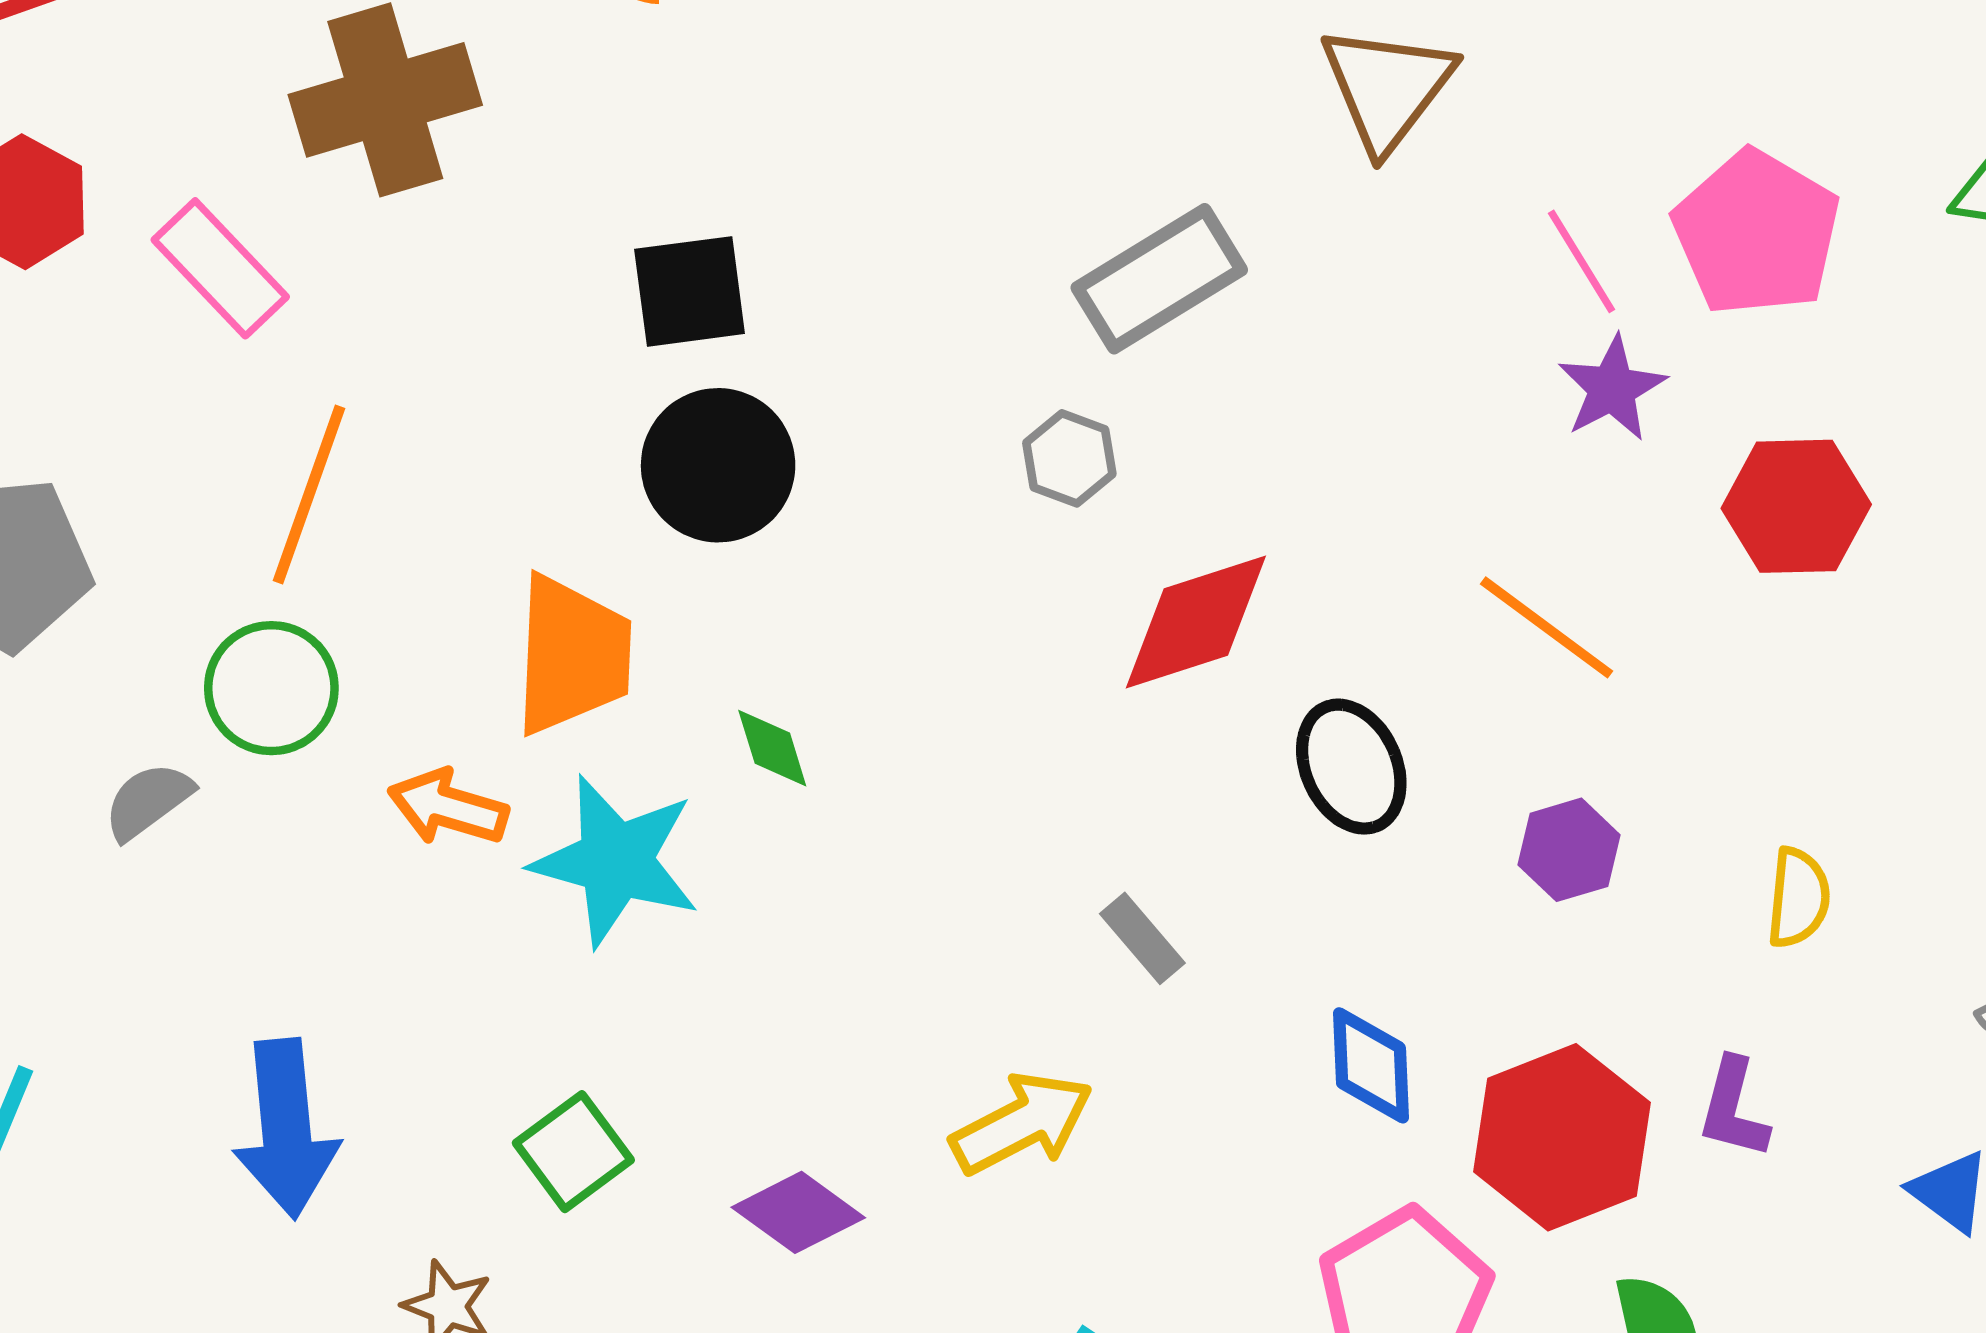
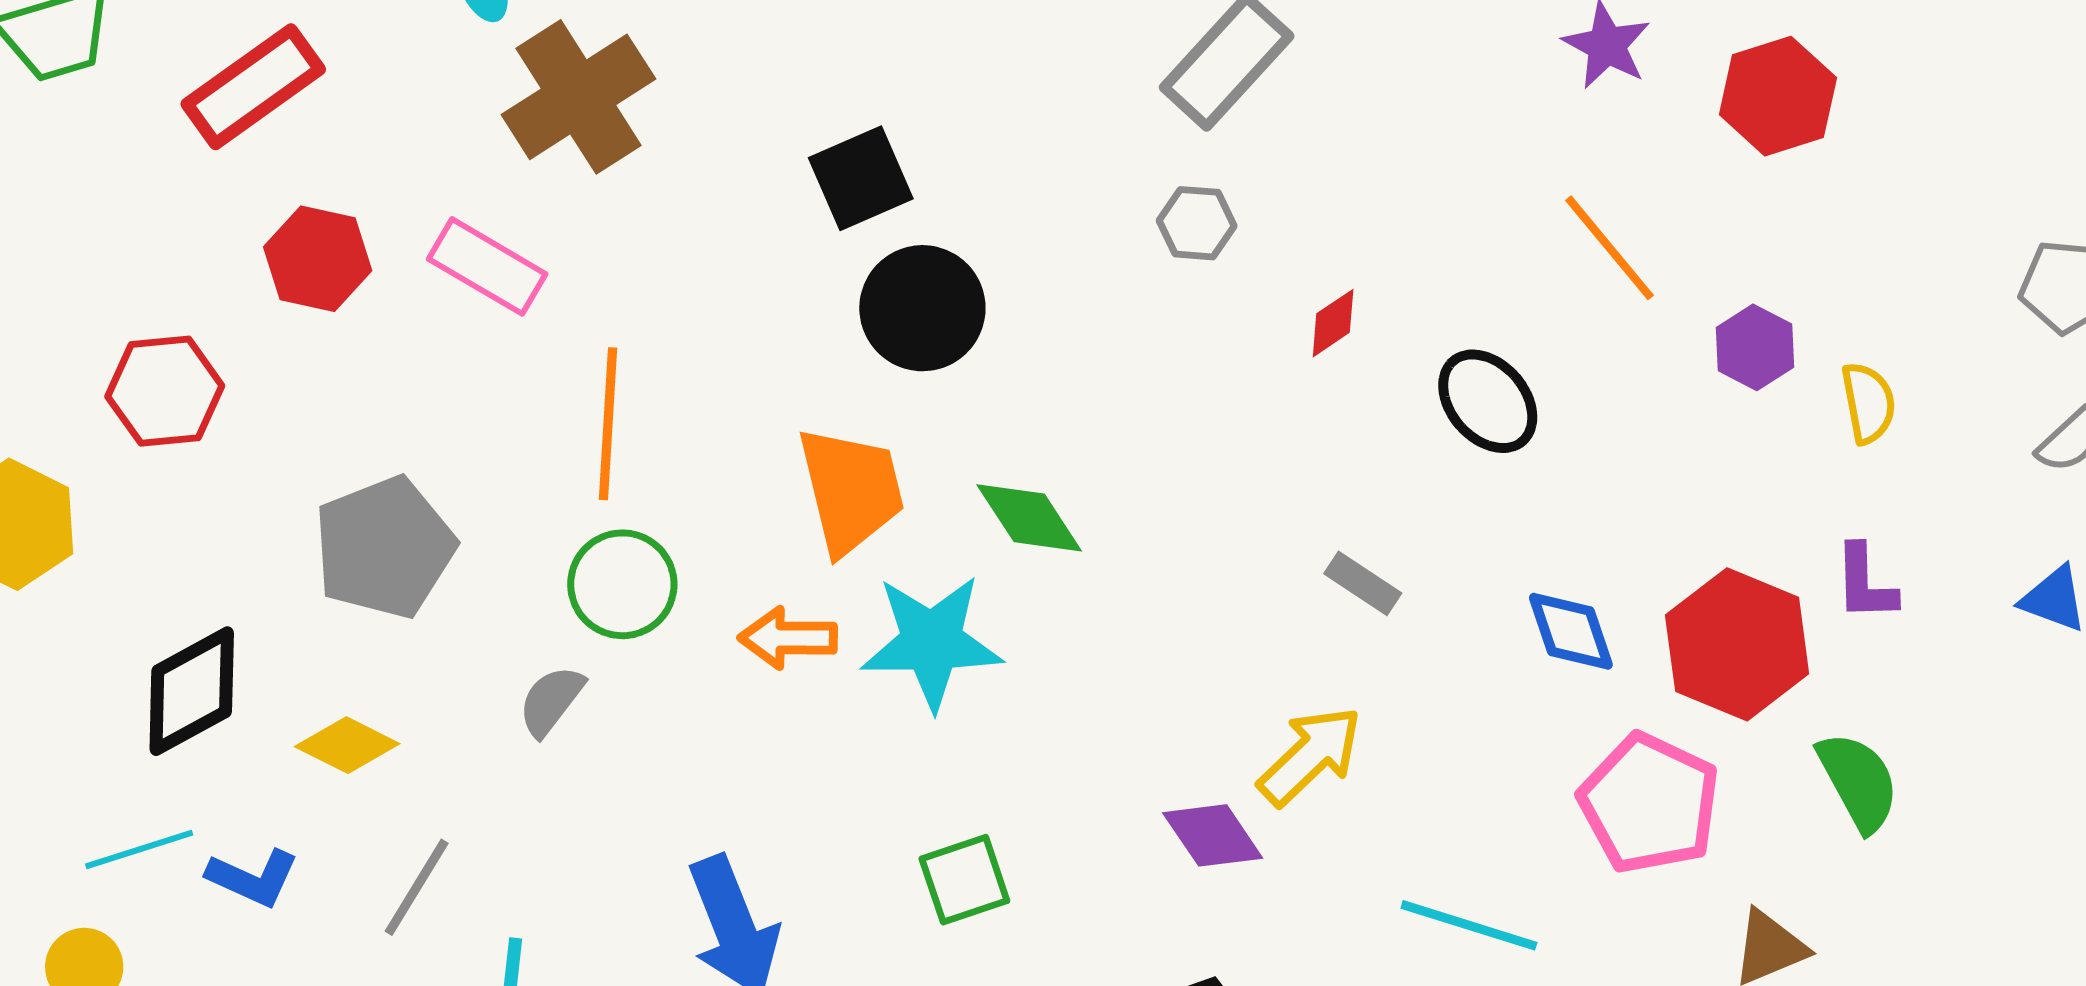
red diamond: (1196, 622) -> (1333, 323), size x0.5
orange line: (1547, 627) -> (1610, 248), turned 30
green diamond: (772, 748) -> (1029, 518), size x1.5
purple hexagon: (1569, 850) -> (1755, 347), moved
green square: (573, 1152) -> (964, 880), turned 34
purple diamond: (798, 1212) -> (1213, 835), moved, turned 36

